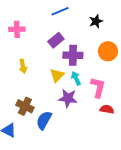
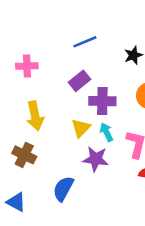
yellow arrow: (23, 66) -> (35, 116), size x1.5
brown cross: (25, 106) -> (24, 155), moved

